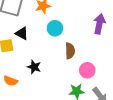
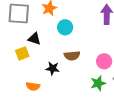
brown semicircle: (70, 51) -> (72, 56), moved, turned 98

